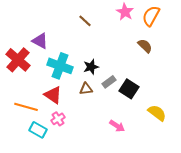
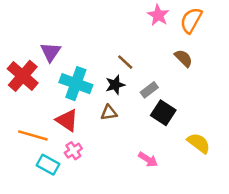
brown line: (85, 21) -> (125, 62), moved
purple triangle: (40, 41) -> (51, 52), turned 36
gray rectangle: (109, 82) -> (149, 90), moved

